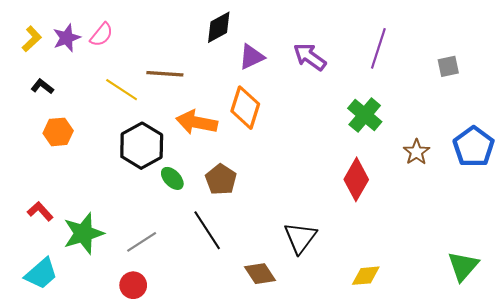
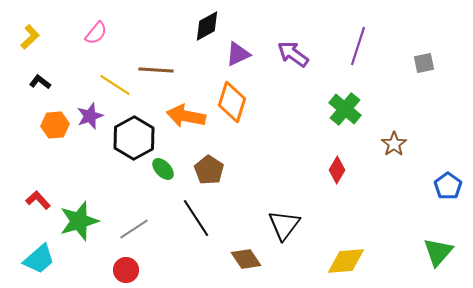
purple star: (67, 38) -> (90, 116), moved
blue pentagon: (474, 147) -> (448, 186), moved, size x0.7
red diamond: (356, 179) -> (337, 170), size x0.7
yellow diamond: (366, 276) -> (346, 261), size x1.4

